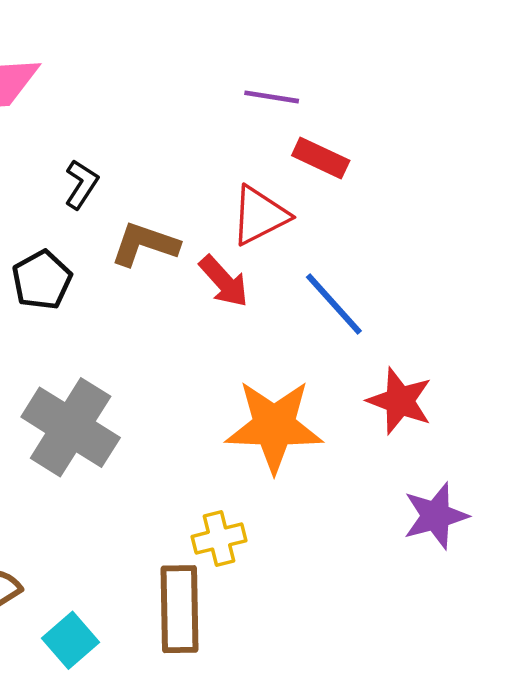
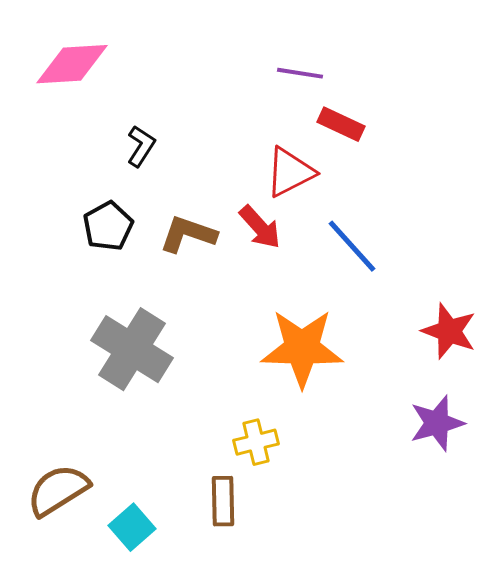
brown L-shape: (145, 244) -> (188, 234), moved
red star: (400, 401) -> (449, 331), moved
brown rectangle: (179, 609) -> (223, 501), size x0.7

